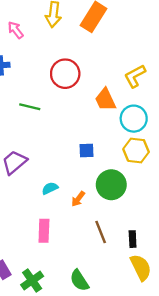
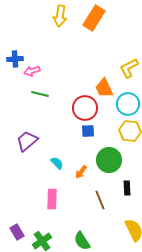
pink arrow: (16, 30) -> (32, 71), moved, turned -70
red circle: (65, 74) -> (85, 108), moved
cyan semicircle: (50, 188) -> (57, 163), turned 72
black rectangle: (133, 239) -> (127, 188), moved

